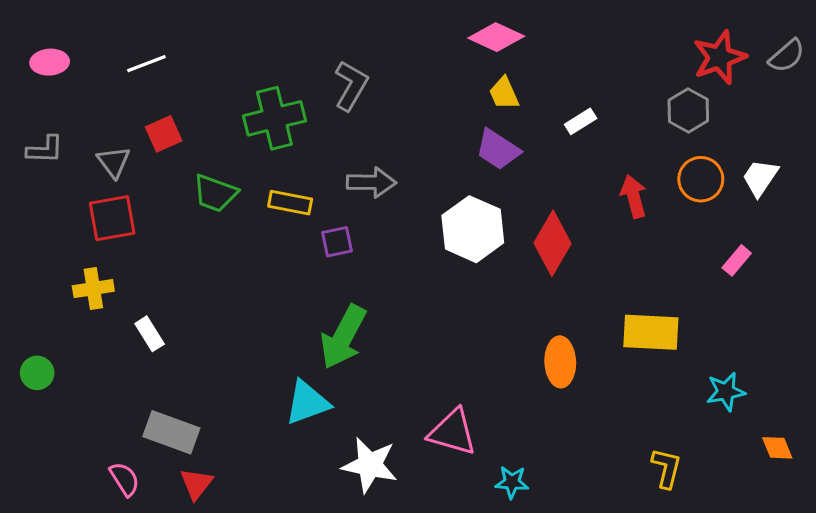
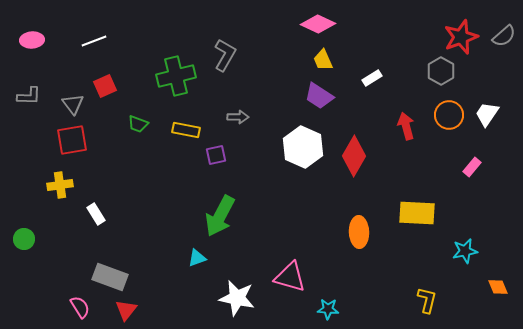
gray arrow: (371, 182) -> (238, 117), size x0.7
green trapezoid: (215, 193) -> (138, 124), size x0.7
cyan triangle: (307, 403) -> (197, 258), size x0.6

